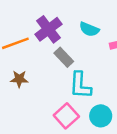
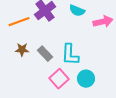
gray rectangle: (64, 57) -> (45, 54), moved

